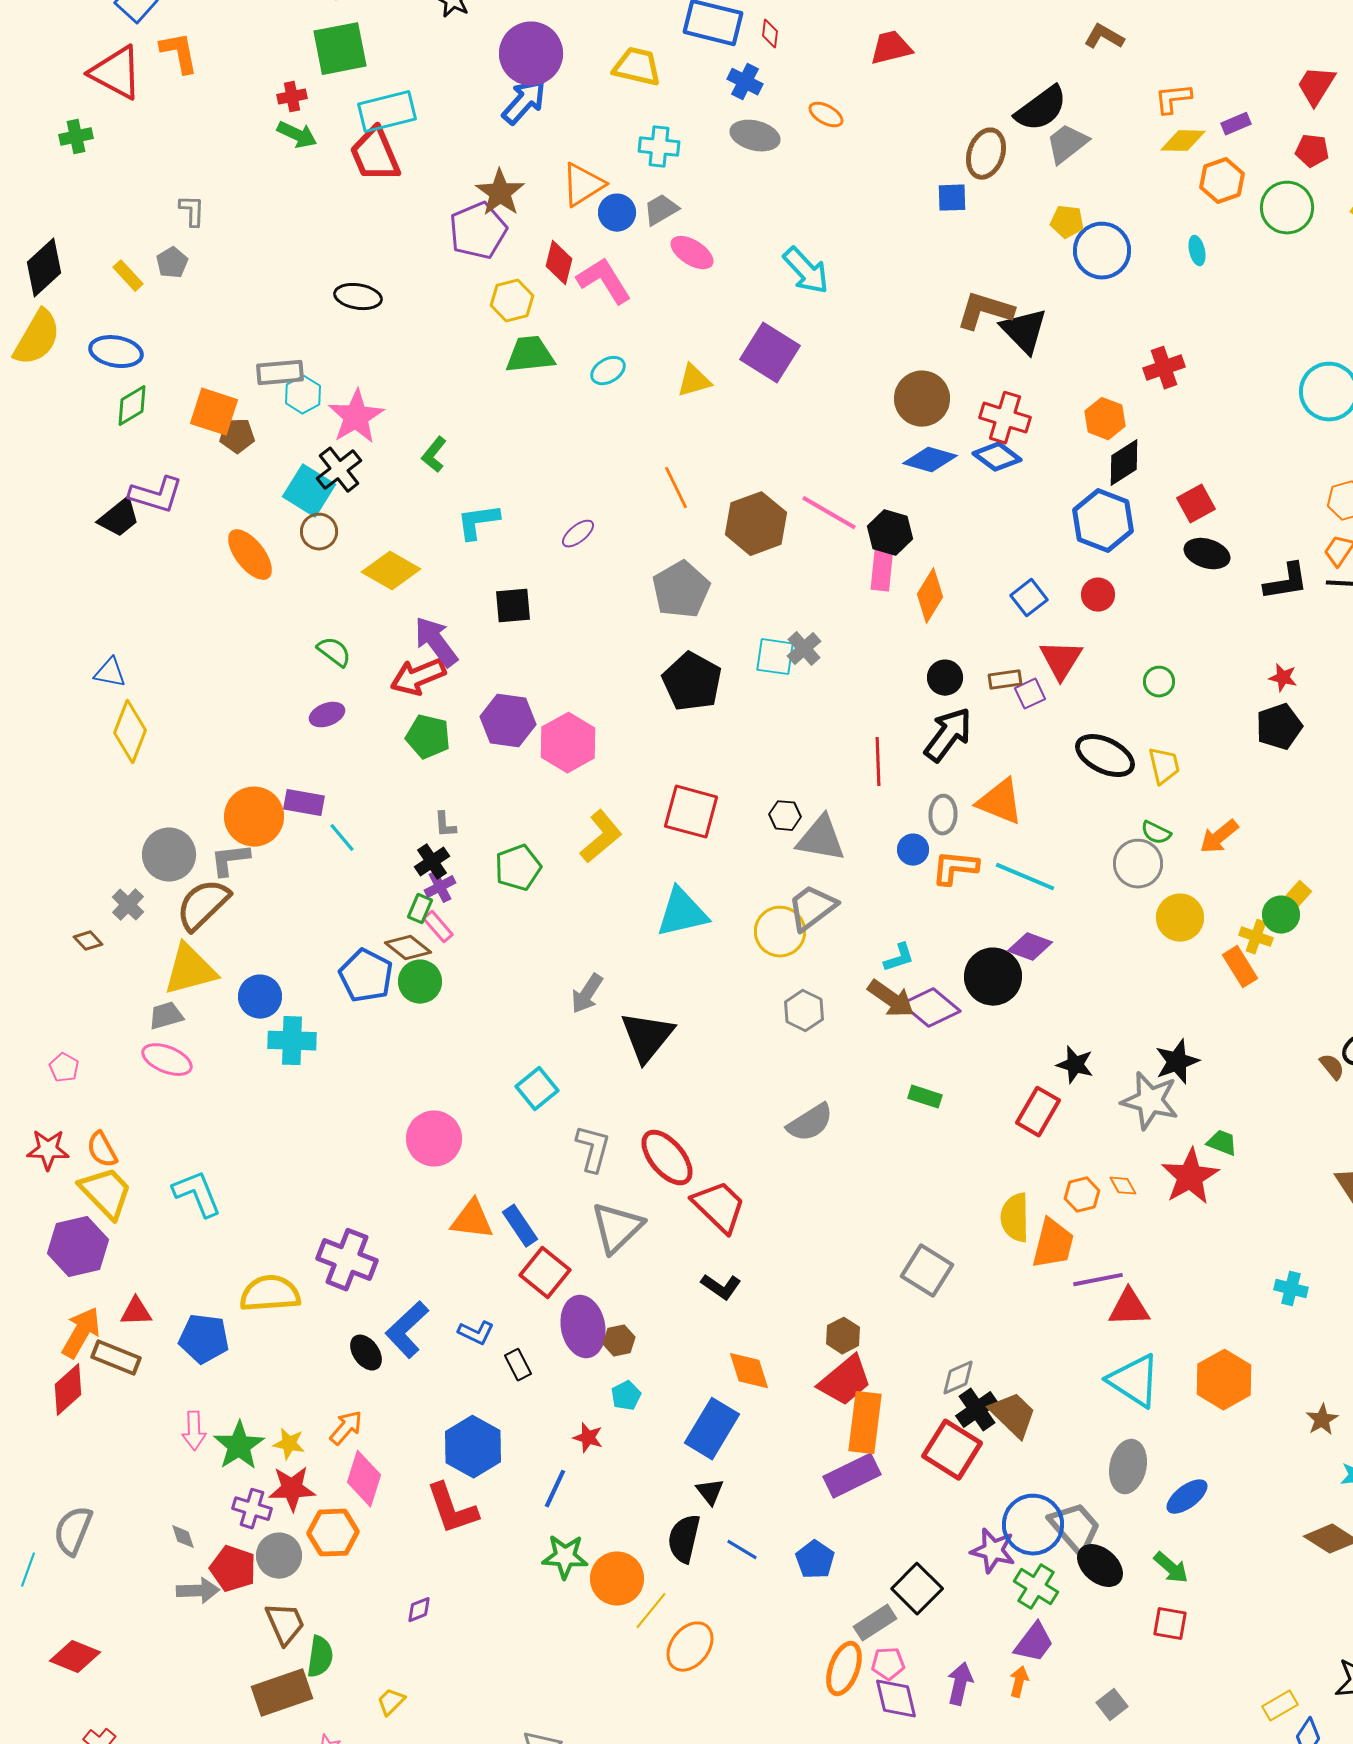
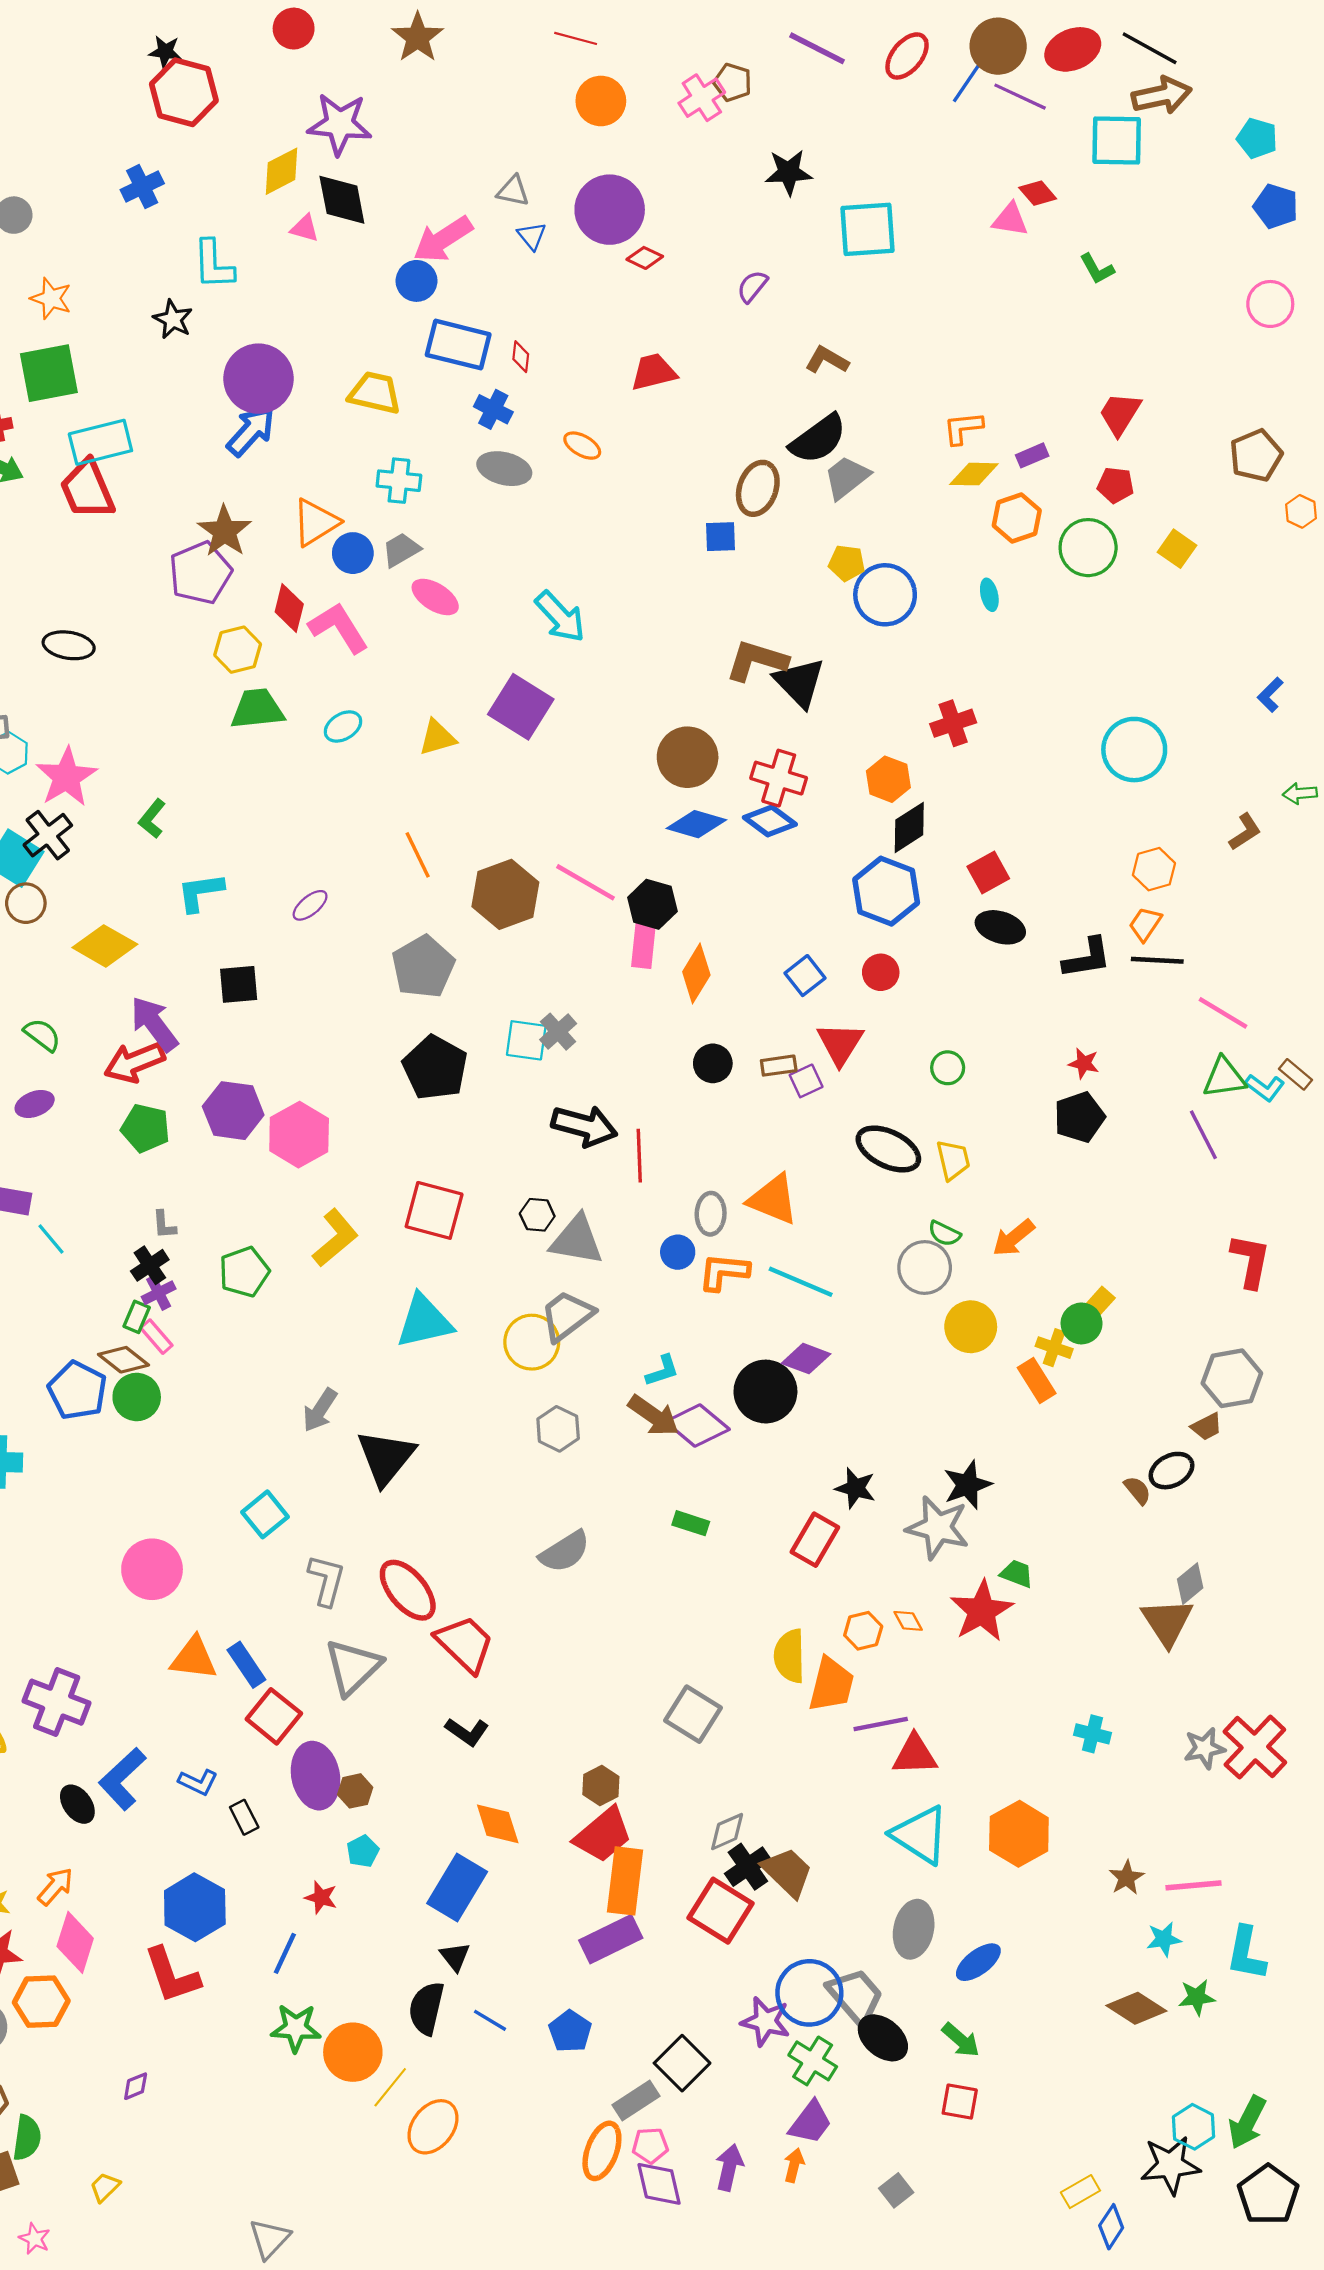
brown L-shape: (1104, 37) -> (827, 360), moved
black arrow: (948, 735) -> (584, 1126), moved, turned 68

